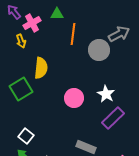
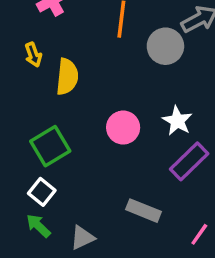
yellow arrow: (21, 41) -> (33, 55), moved
green square: (21, 89) -> (50, 146), moved

